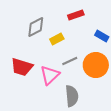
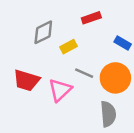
gray line: (70, 61) -> (84, 73), turned 49
gray semicircle: (72, 96) -> (108, 114), moved

